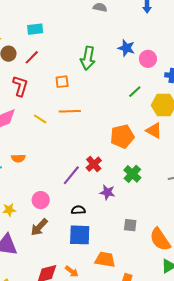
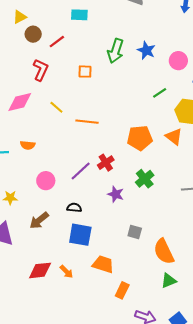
cyan rectangle: (35, 29) -> (79, 15), moved
blue star: (126, 48) -> (146, 50), moved
orange line: (70, 111) -> (87, 122), moved
pink circle: (41, 200) -> (46, 181), moved
black semicircle: (78, 210) -> (74, 208), moved

